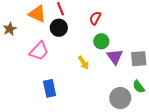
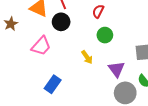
purple triangle: (115, 57) -> (116, 69), moved
blue rectangle: (50, 88) -> (53, 84), turned 48

